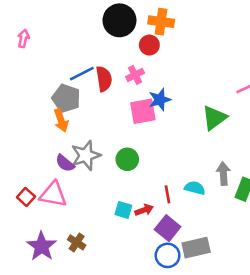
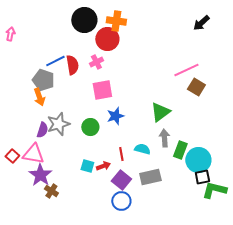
red circle: (149, 45) -> (107, 39), size x1.5
blue star: (160, 100) -> (115, 116), moved
green triangle: (214, 118) -> (160, 112), moved
purple semicircle: (65, 163) -> (42, 130), turned -112
purple star: (42, 246) -> (40, 175), moved
gray rectangle: (196, 248) -> (150, 177), moved

